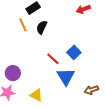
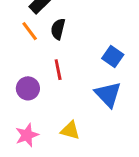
red line: (53, 59) -> (58, 70), moved, turned 48
purple circle: (13, 73) -> (28, 88), moved

